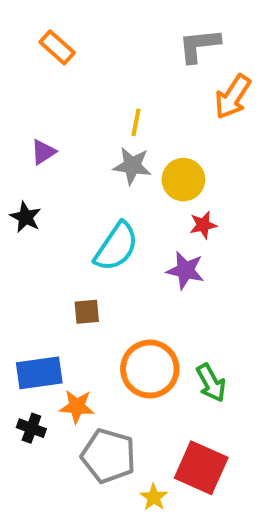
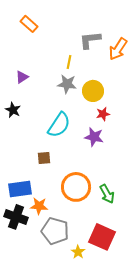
gray L-shape: (199, 45) -> (90, 40), moved
black cross: (31, 428) -> (16, 217), size x1.6

